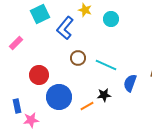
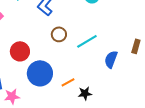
cyan line: (106, 65) -> (87, 41), turned -55
black star: (104, 95) -> (85, 93), moved

